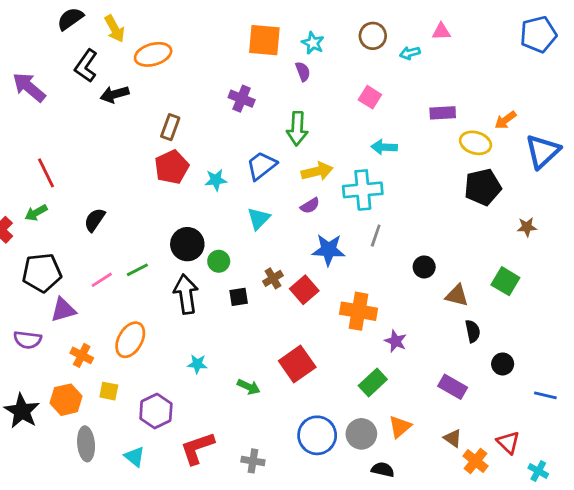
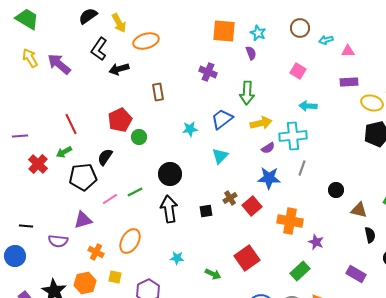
pink triangle: (441, 32) -> (348, 51), moved
brown rectangle: (170, 127) -> (158, 92), turned -30
red pentagon: (172, 167) -> (120, 120), moved
purple semicircle: (310, 206) -> (268, 148), moved
green circle: (219, 261) -> (139, 137), moved
black pentagon: (42, 273) -> (83, 177), moved

